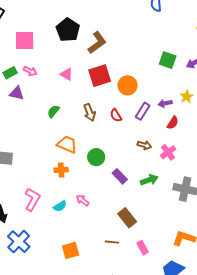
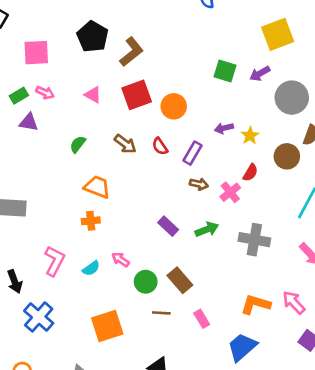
yellow star: (187, 97) -> (250, 136), moved
purple rectangle: (143, 111) -> (192, 153), moved
brown arrow: (90, 112) -> (125, 144), turned -30
red semicircle: (173, 123) -> (250, 173), moved
green circle: (96, 157) -> (146, 282), moved
orange square: (71, 250) -> (107, 326), size x1.4

